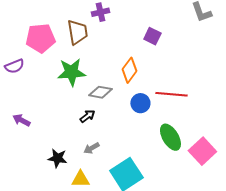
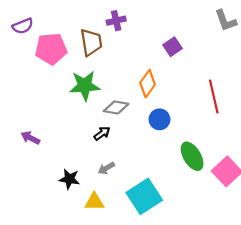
purple square: (152, 36) -> (173, 47), turned 30
purple semicircle: (14, 66) -> (23, 26), moved
red line: (171, 94) -> (214, 97), moved, turned 72

